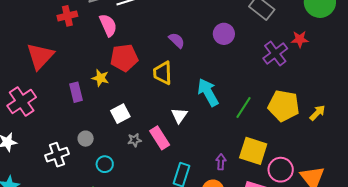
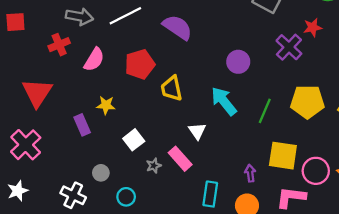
pink semicircle: (108, 25) -> (94, 60), moved, turned 65
purple circle: (224, 34) -> (238, 62), moved
purple semicircle: (177, 40) -> (178, 27), moved, size x1.6
red pentagon: (124, 58) -> (140, 64), moved
white cross: (57, 155) -> (73, 195), turned -35

